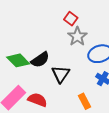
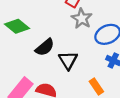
green diamond: (18, 60) -> (17, 26), moved

